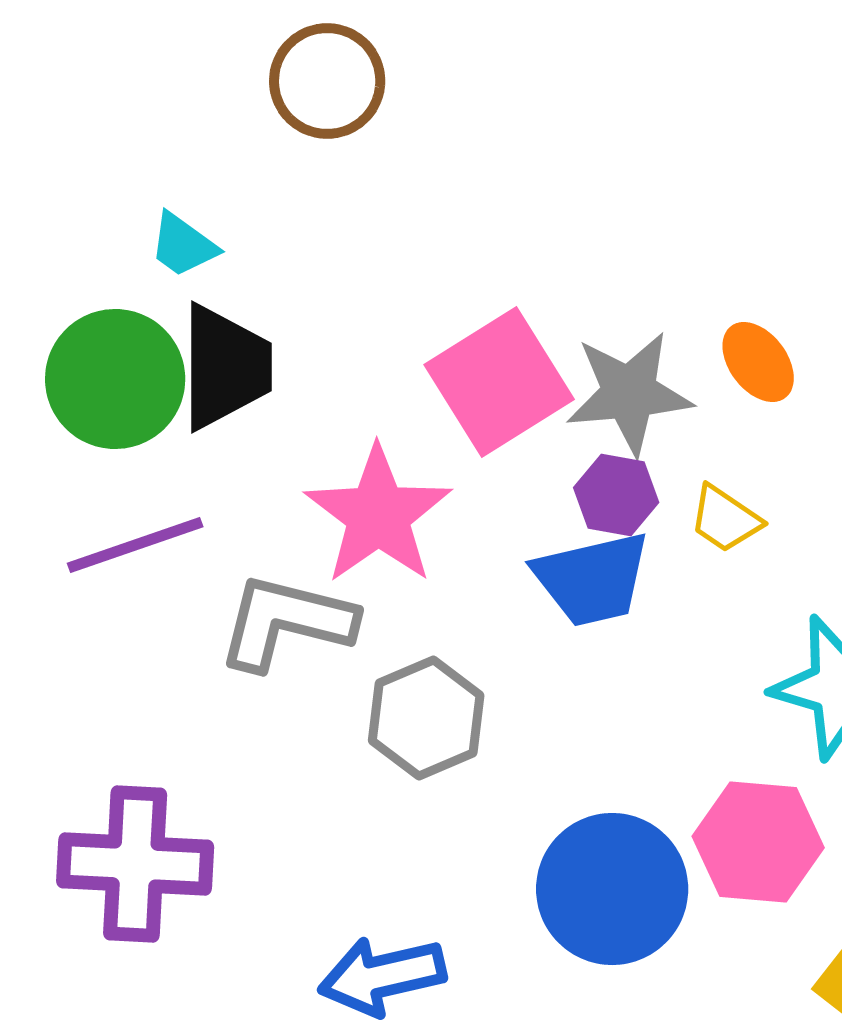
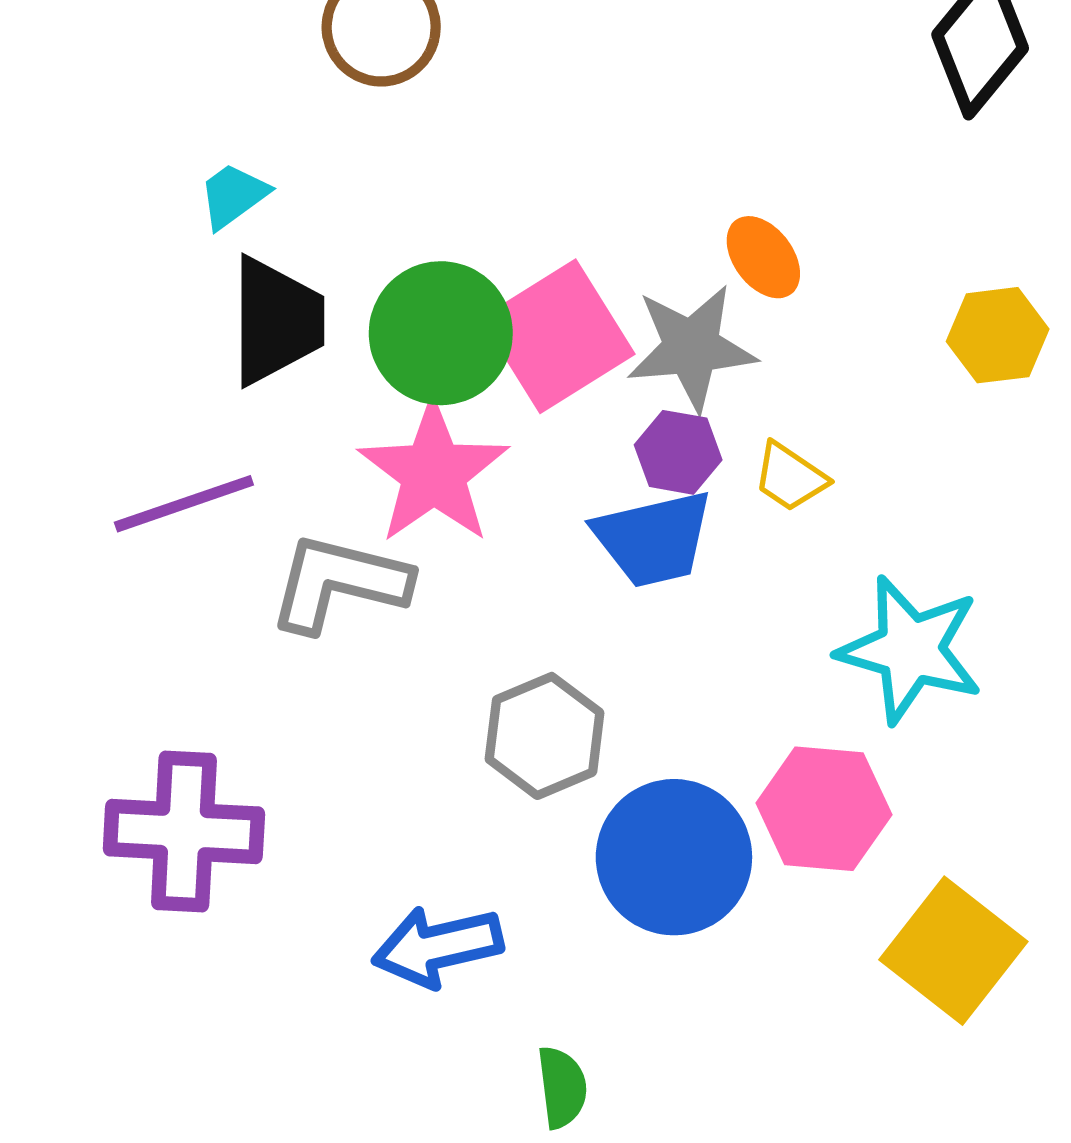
cyan trapezoid: (183, 245) -> (233, 196), turned 108
orange ellipse: (758, 362) -> (763, 257), moved
green circle: (115, 379) -> (441, 333), moved
gray hexagon: (426, 718) -> (545, 736), moved

